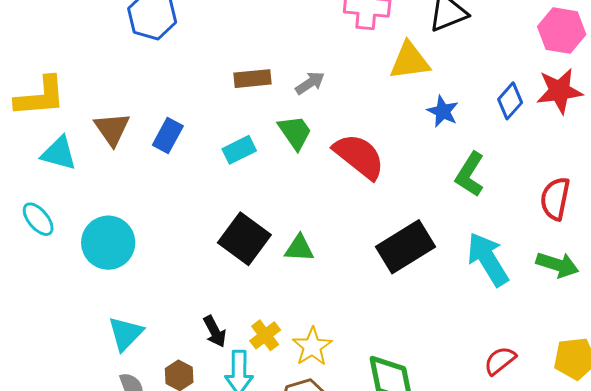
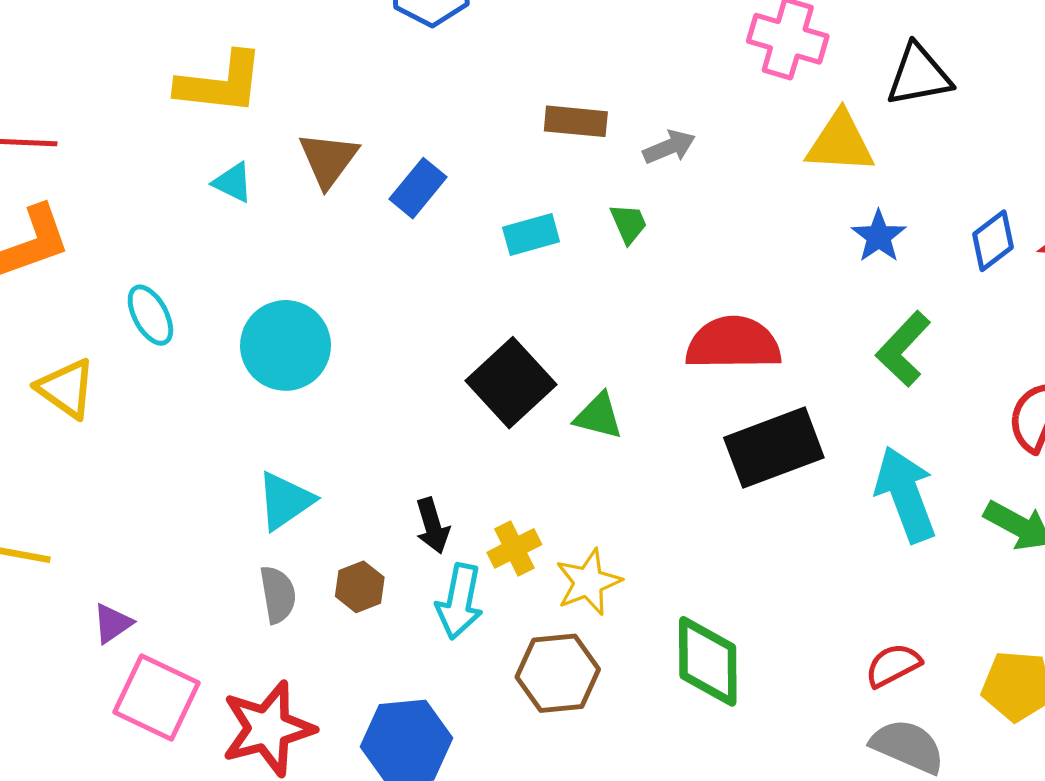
green trapezoid: (295, 132) -> (629, 223), size x0.7
cyan triangle: (59, 153) -> (233, 182), size x0.7
red semicircle: (359, 156) -> (733, 343), moved, turned -50
cyan ellipse: (38, 219) -> (150, 315), moved

